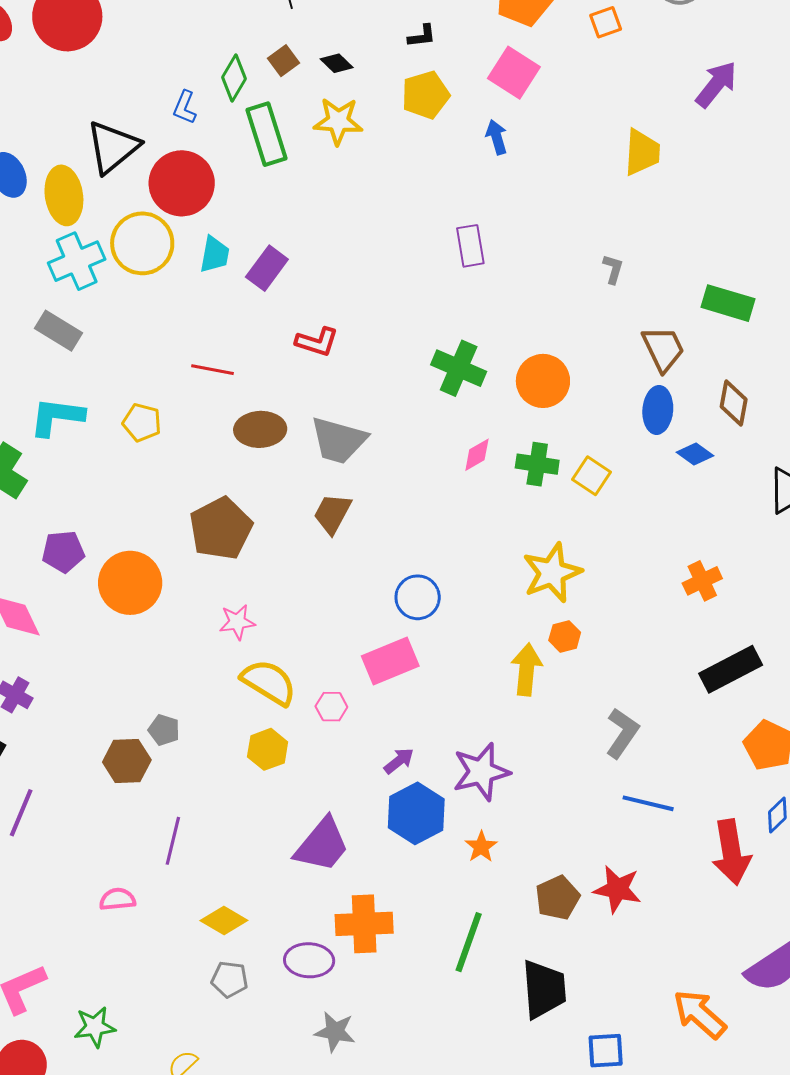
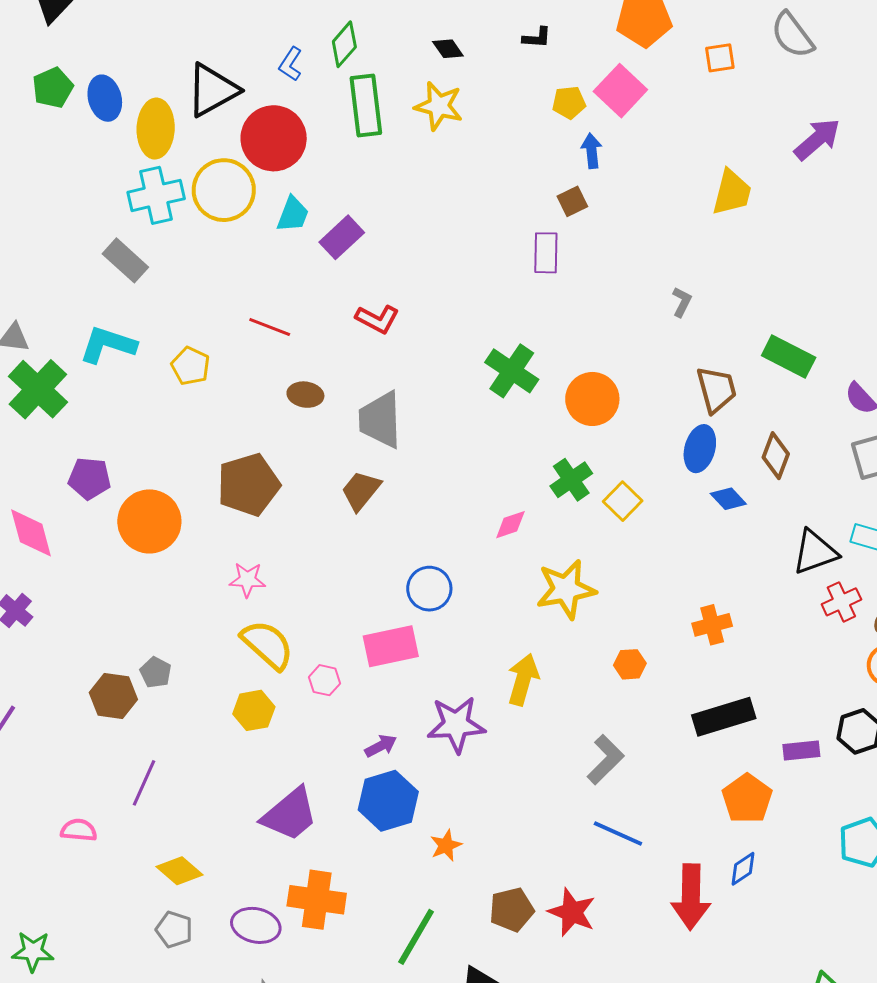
brown square: (284, 61) -> (572, 201), moved
yellow pentagon: (425, 95) -> (569, 103), moved, size x0.7
brown ellipse: (260, 429) -> (305, 395), size x0.7
gray trapezoid: (338, 440) -> (380, 420), turned 62
pink diamond: (477, 455) -> (510, 525), moved
green cross: (537, 464) -> (571, 480), turned 36
orange hexagon: (565, 636) -> (630, 664), moved
purple star: (481, 772) -> (456, 725), moved

